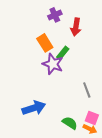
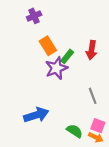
purple cross: (55, 15) -> (34, 16), moved
red arrow: (76, 27) -> (92, 50), moved
purple star: (53, 64) -> (56, 68), turned 30

